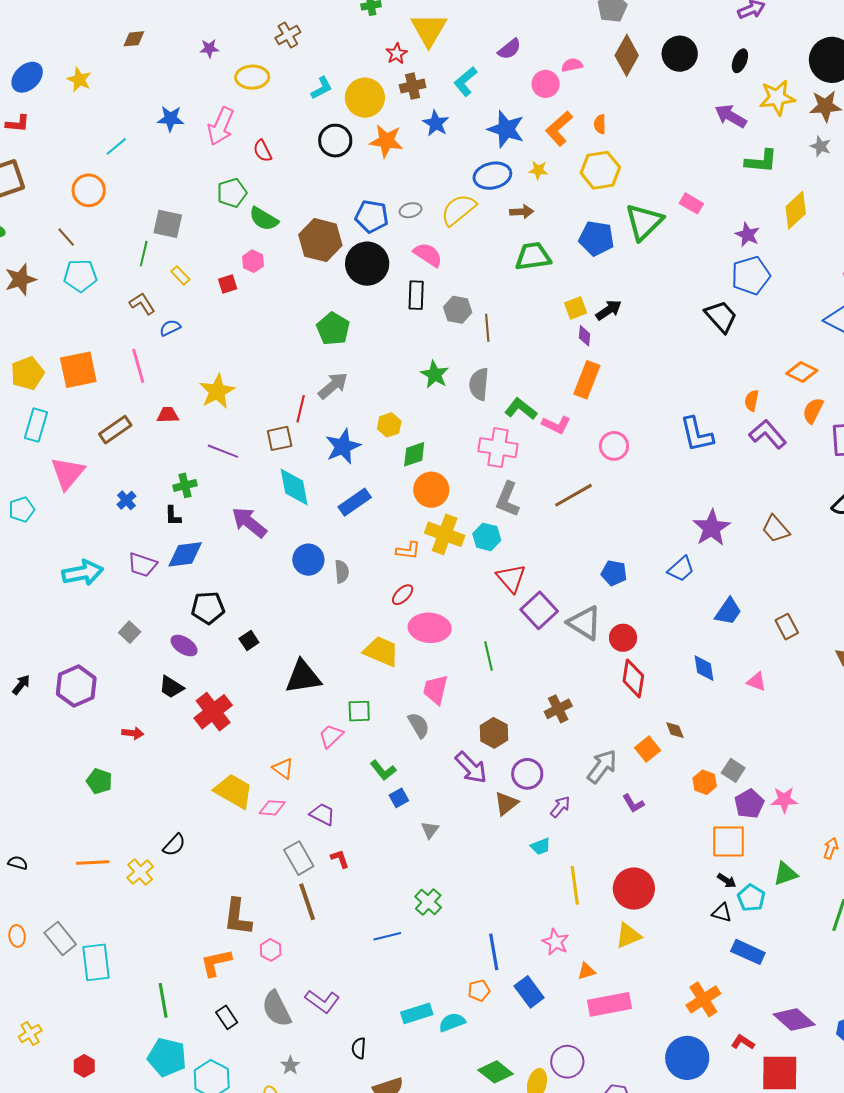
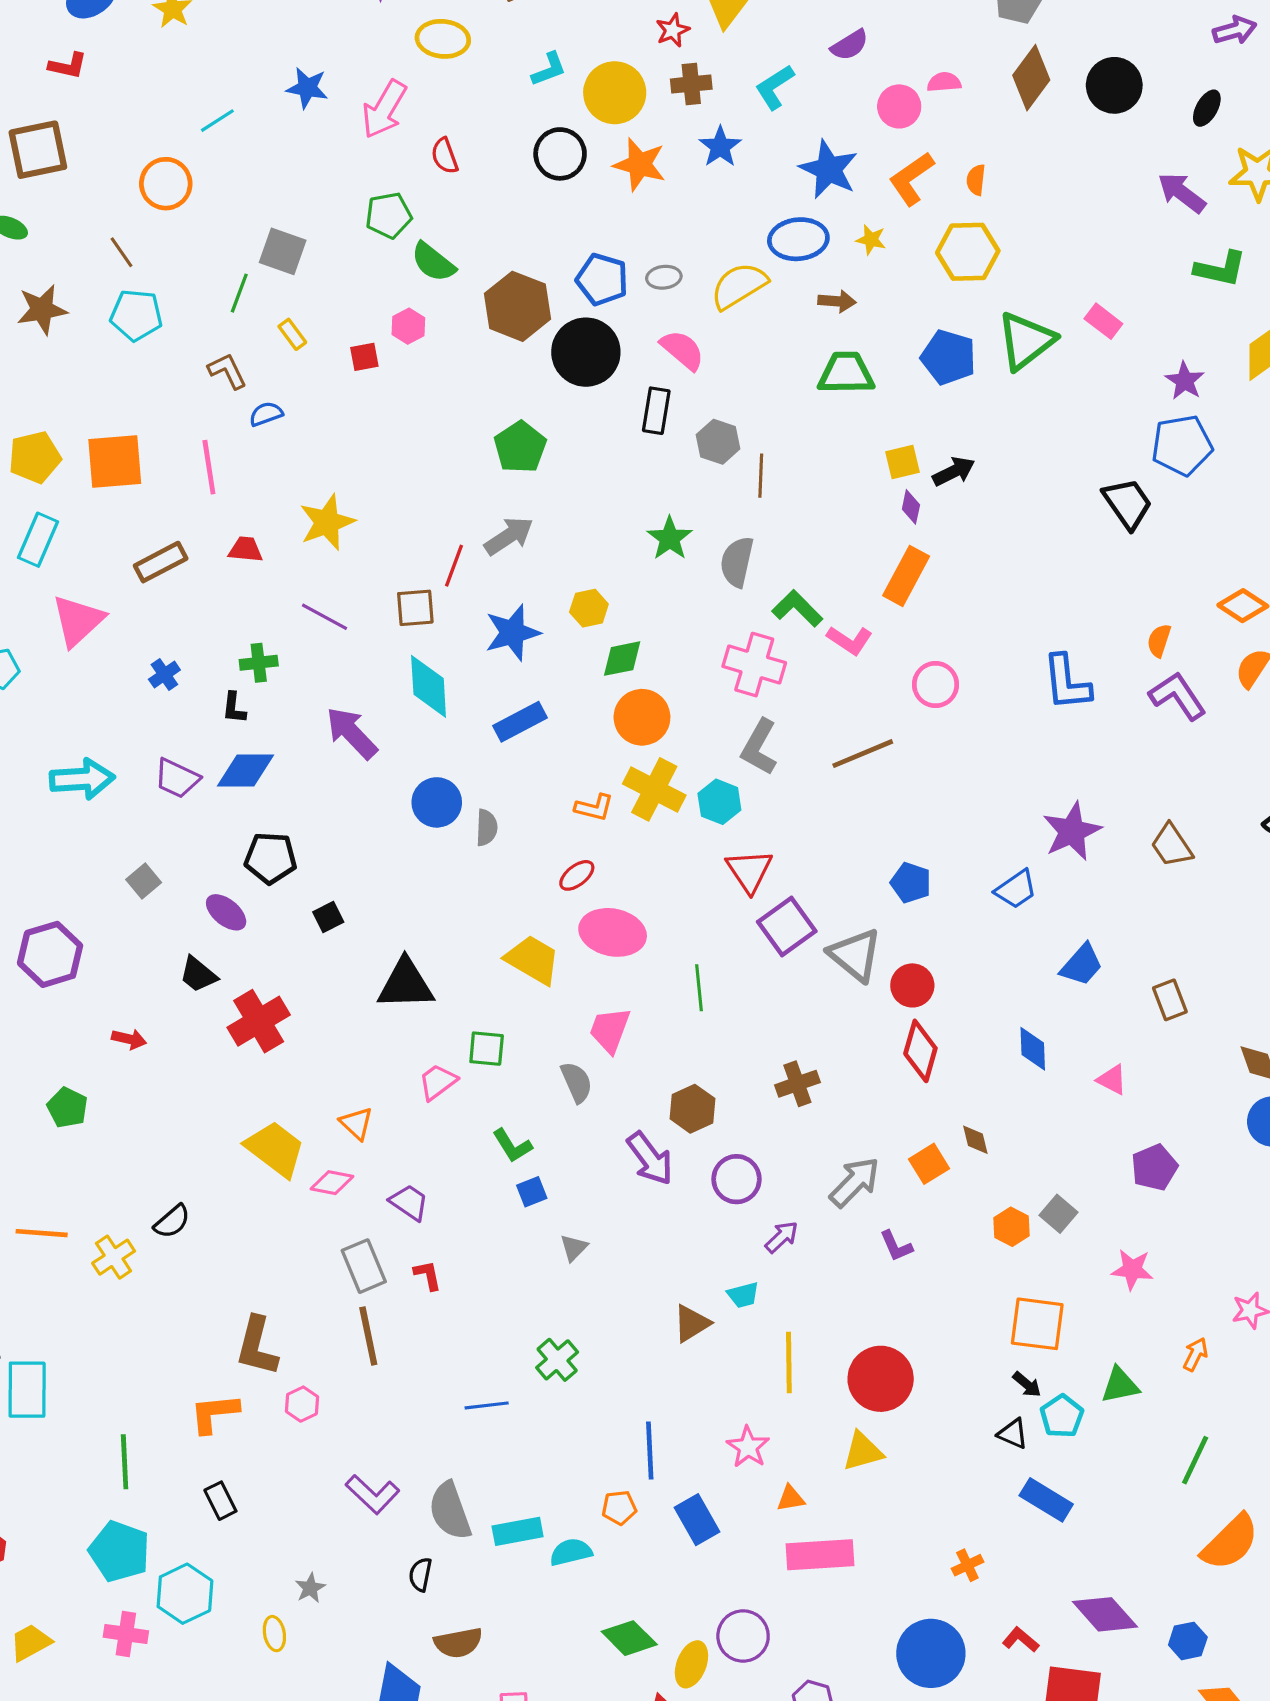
brown triangle: (506, 803) -> (692, 1323), moved
purple pentagon: (749, 804) -> (1154, 1167), moved
orange cross: (703, 999) -> (967, 1565), size x0.6
gray semicircle: (276, 1009) -> (450, 1511), moved

